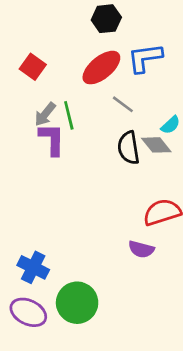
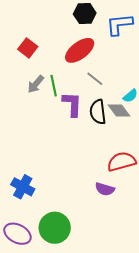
blue L-shape: (145, 58) -> (119, 24), moved
purple L-shape: (52, 139) -> (72, 104), moved
blue cross: (33, 267) -> (23, 187), moved

